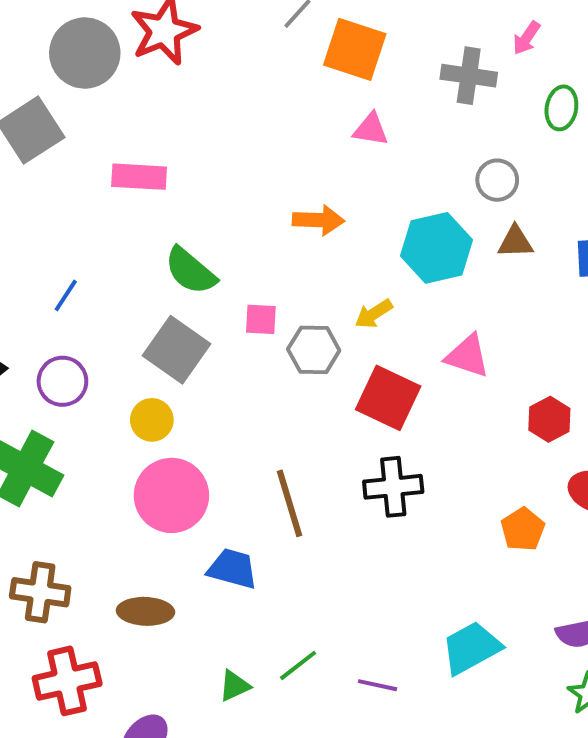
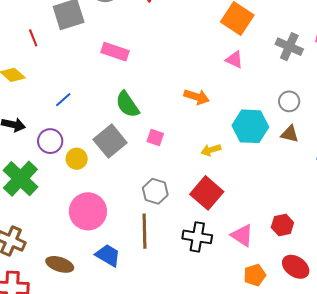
gray hexagon: (314, 350) -> (155, 191), moved
pink triangle: (467, 356) -> (242, 235), moved
yellow circle: (152, 420) -> (77, 159), moved

